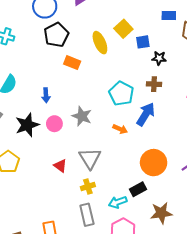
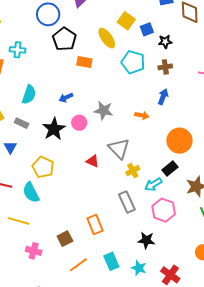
cyan pentagon: (121, 93) -> (133, 62), moved
blue arrow: (46, 95) -> (66, 98), turned 80
blue arrow: (146, 114) -> (163, 97), size x0.7
yellow cross: (88, 187) -> (133, 171), moved

